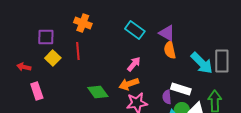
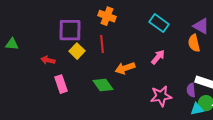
purple triangle: (167, 33) -> (201, 26), moved
purple square: (46, 37) -> (70, 30), size x1.4
orange arrow: (129, 84) -> (125, 68), moved
green diamond: (98, 92) -> (103, 85), moved

